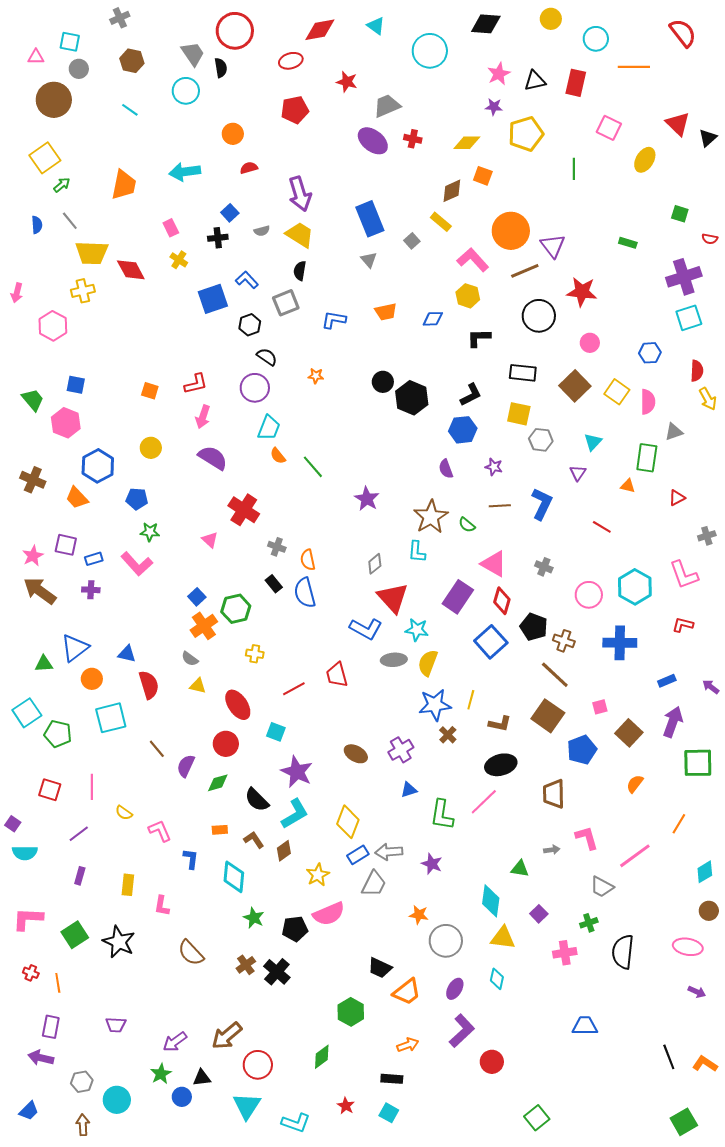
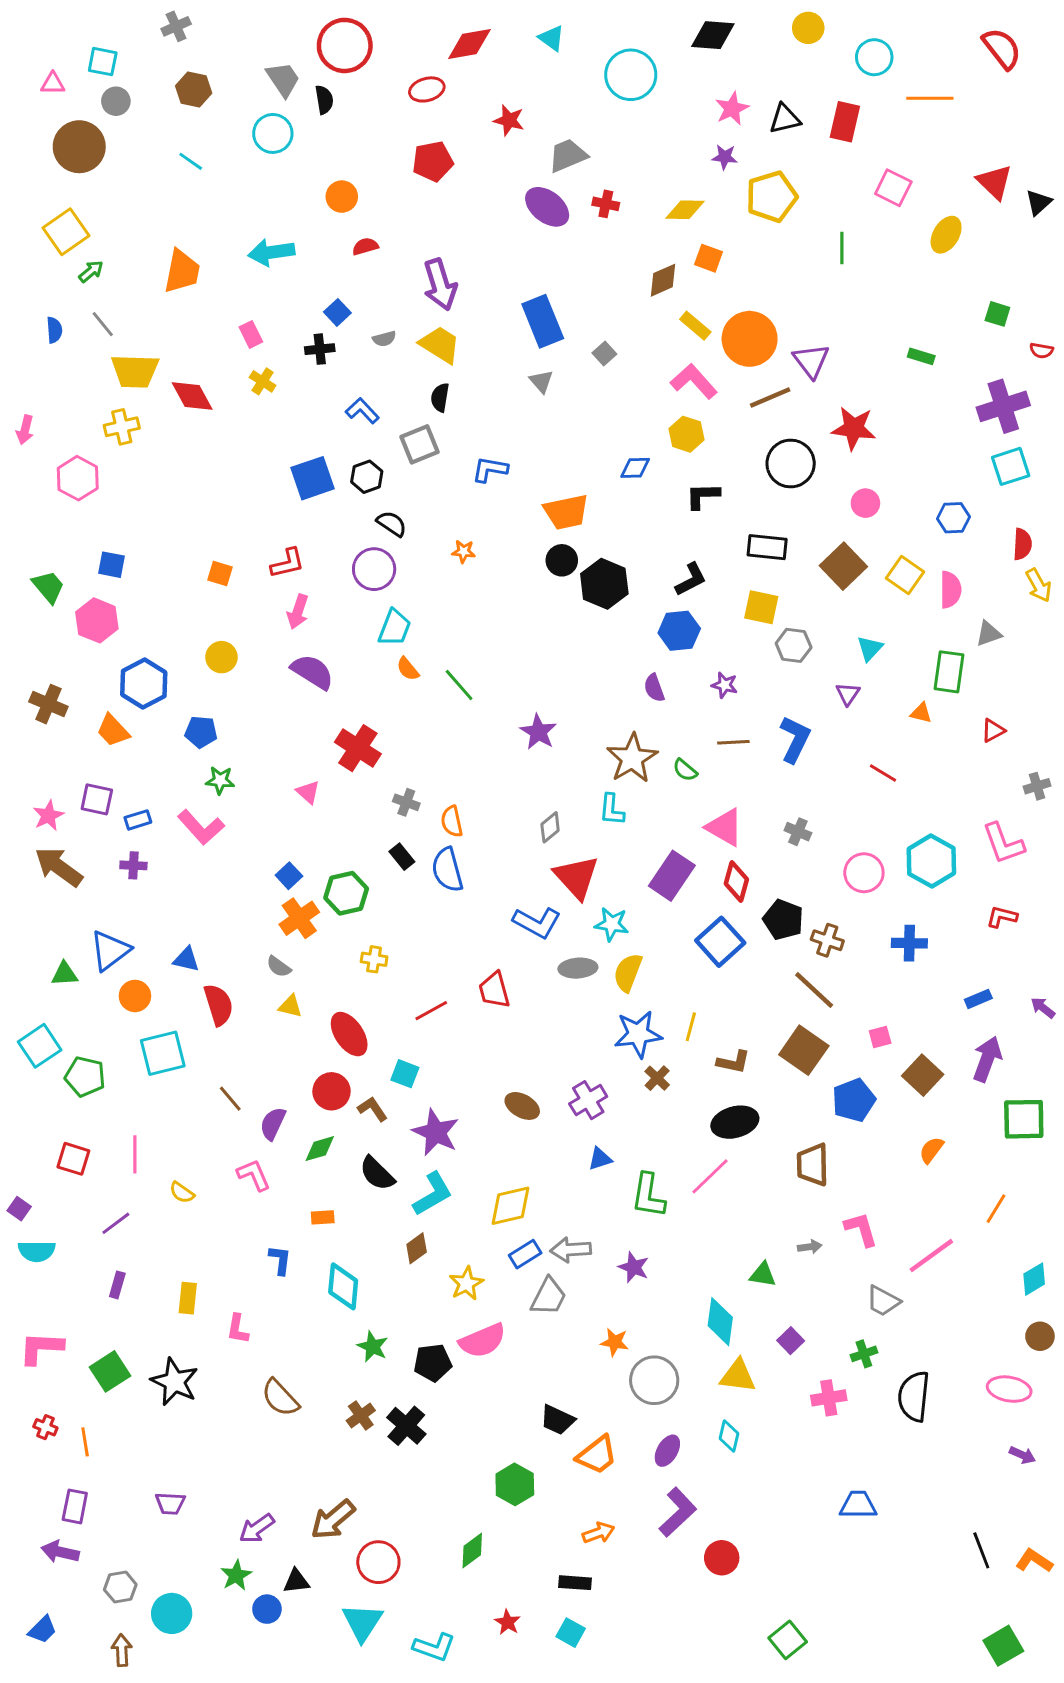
yellow rectangle: (441, 222) -> (695, 326), moved
blue square: (213, 299) -> (312, 478), moved
orange trapezoid: (386, 312) -> (566, 512), moved, size x1.4
blue cross: (620, 643) -> (909, 943), size x0.7
yellow diamond: (348, 822) -> (510, 1206), turned 56
pink L-shape: (160, 831) -> (254, 1175), moved
brown L-shape: (254, 840) -> (373, 1109), moved

